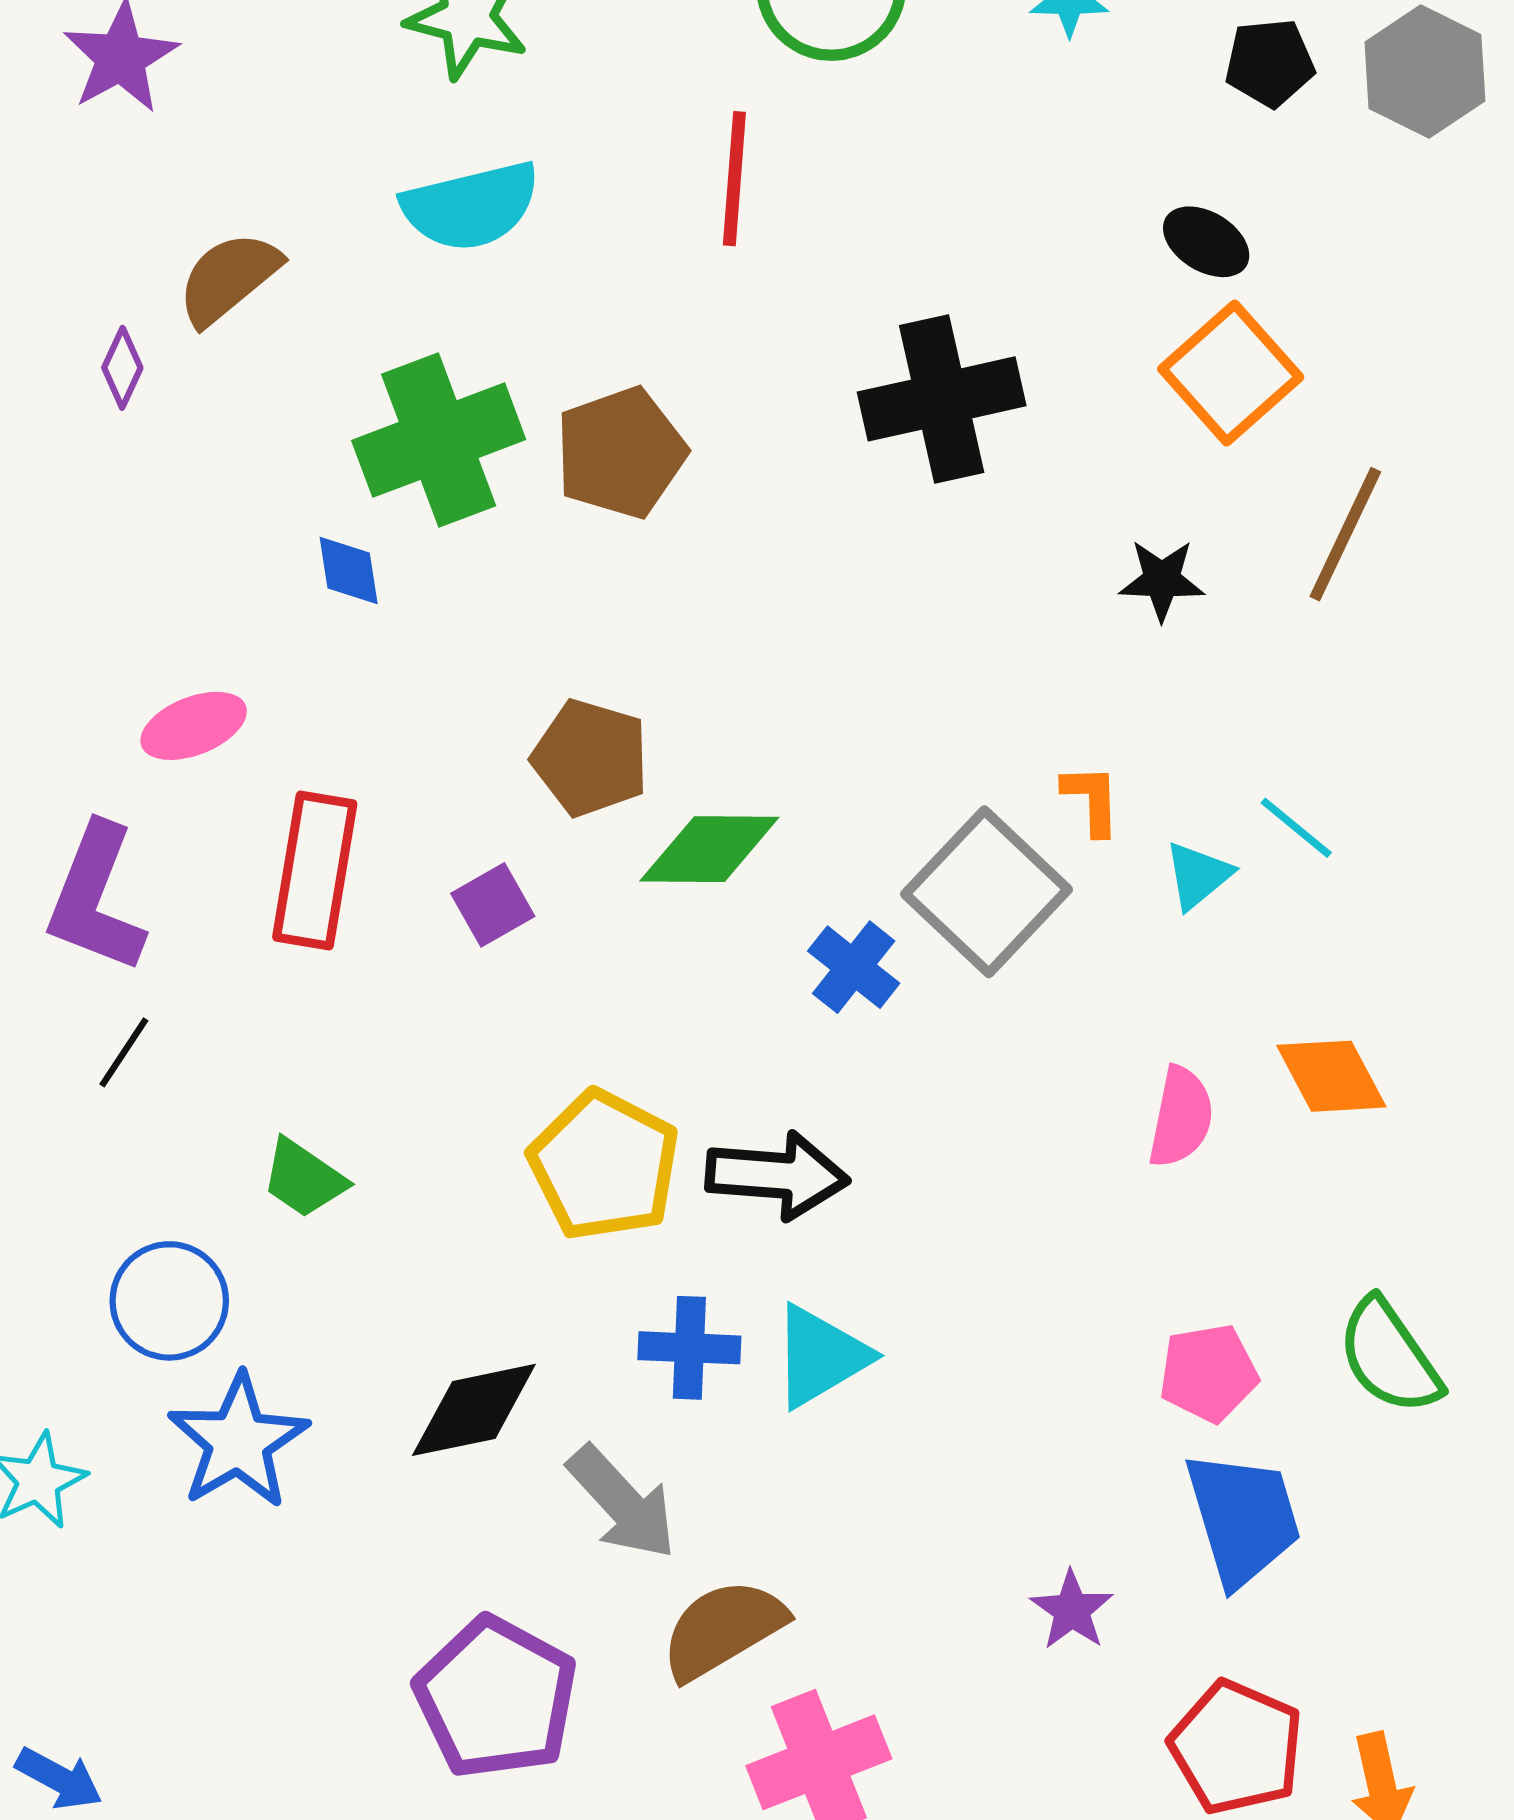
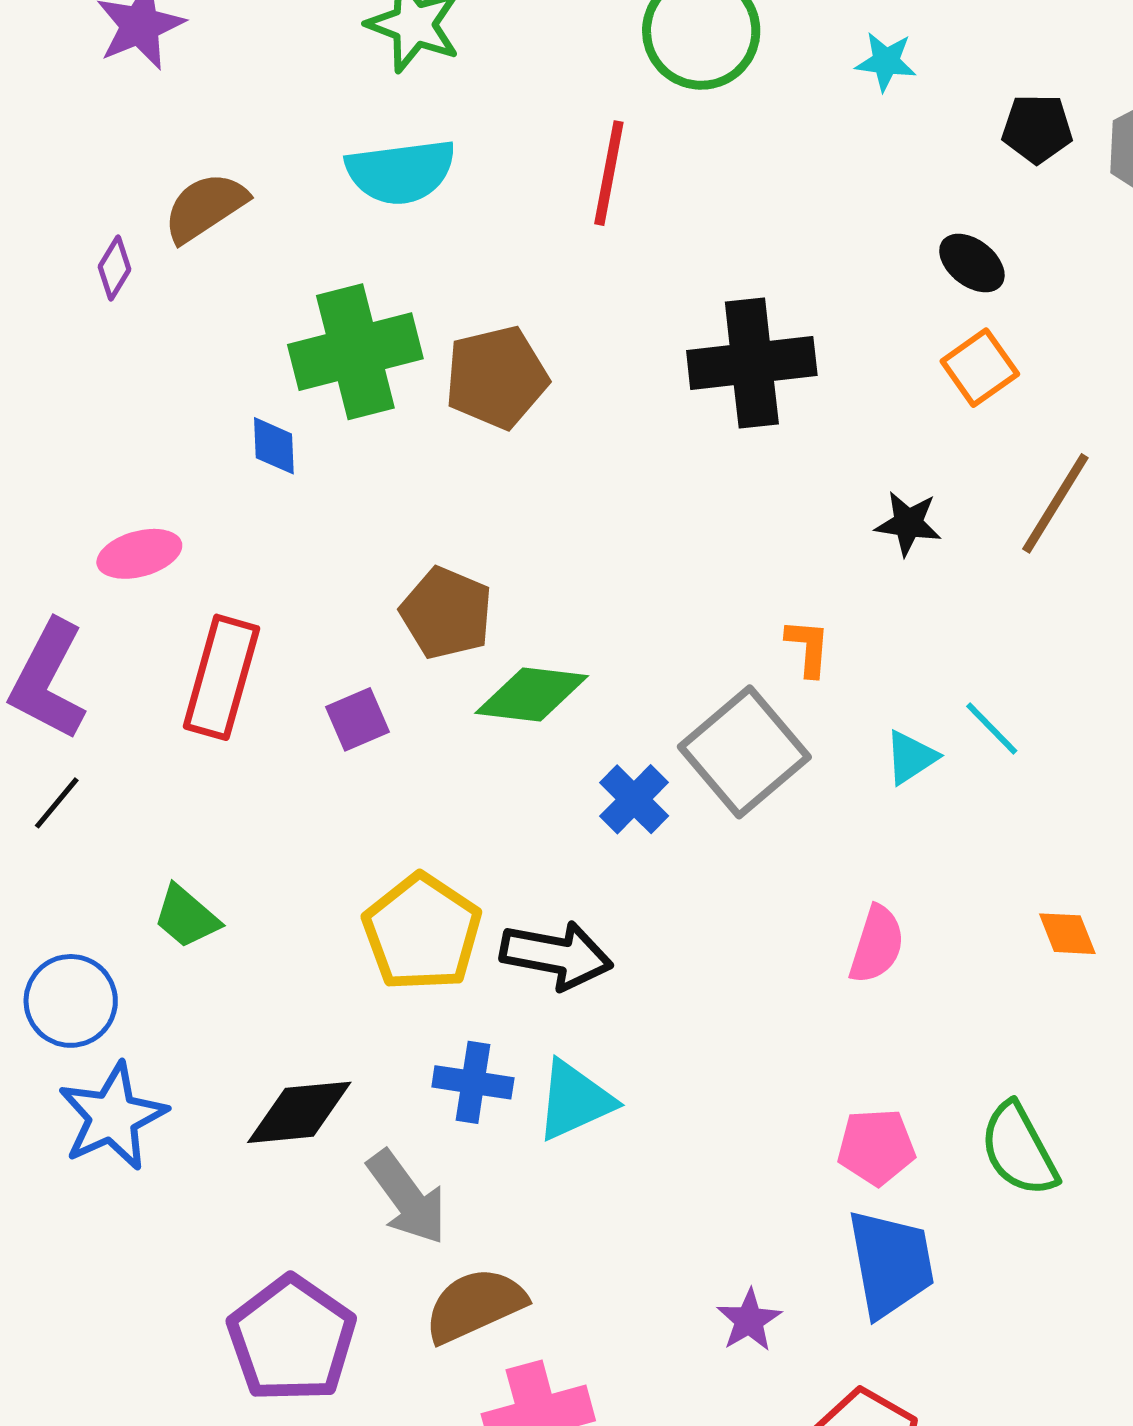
orange square: (1231, 373) -> (980, 368), size x0.7
orange L-shape: (1092, 800) -> (808, 648), moved
orange diamond: (1331, 1076) -> (1067, 934), moved, size x0.7

